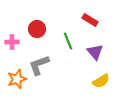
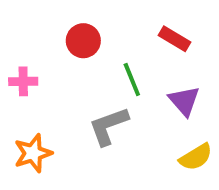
red circle: (37, 29) -> (83, 41), moved
gray L-shape: (39, 65) -> (109, 126), moved

